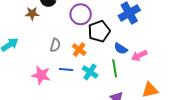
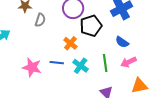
gray semicircle: (55, 45) -> (40, 20), moved
blue semicircle: (121, 49) -> (122, 42), moved
pink arrow: (139, 56) -> (128, 62), moved

